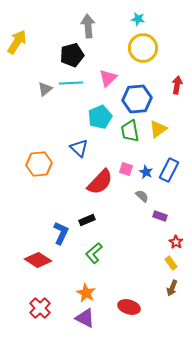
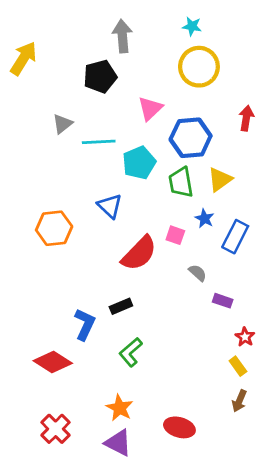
cyan line: (71, 83) -> (99, 142), moved
blue star: (146, 172) -> (205, 219), moved

